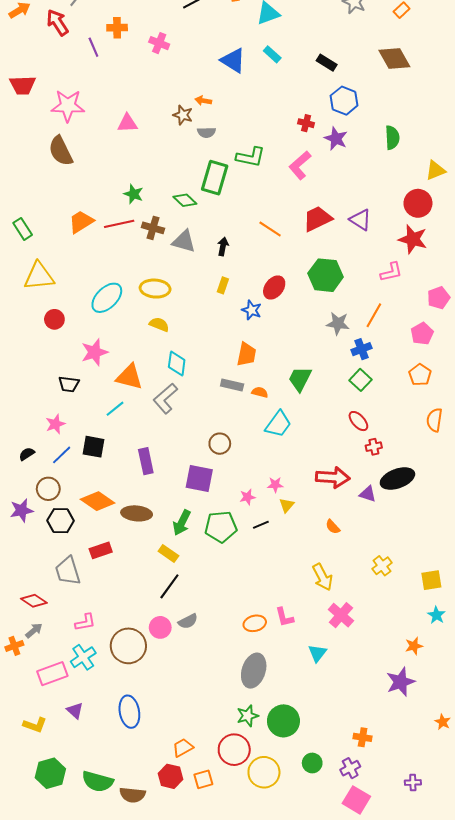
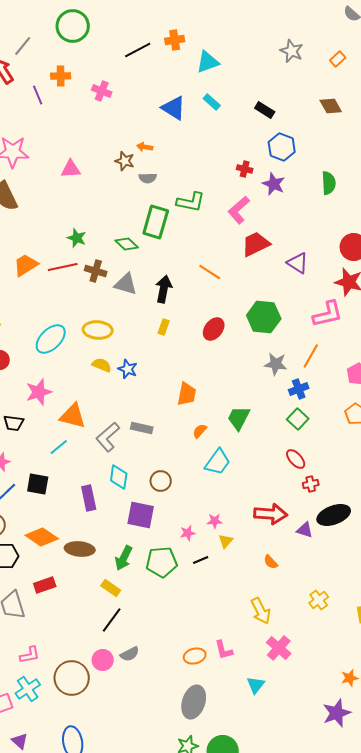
brown diamond: (394, 58) -> (331, 106), size x0.7
red trapezoid: (317, 219) -> (256, 244), moved
black arrow: (223, 246) -> (164, 289), size x1.5
pink L-shape: (391, 272) -> (328, 314), size x1.4
blue star: (252, 310) -> (128, 369), moved
cyan diamond: (177, 363) -> (119, 477), moved
gray rectangle: (232, 385) -> (142, 428), moved
orange semicircle: (260, 392) -> (200, 431), turned -63

